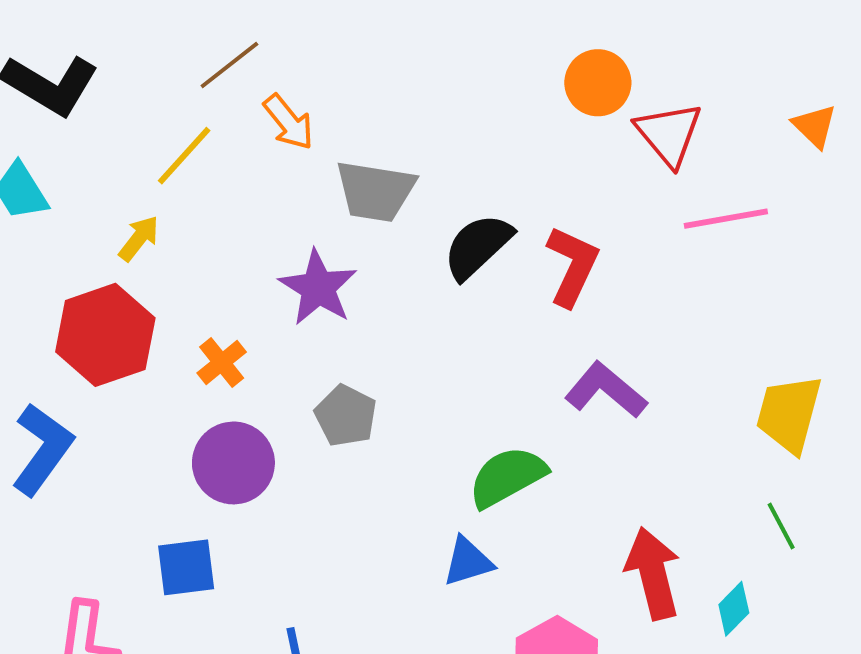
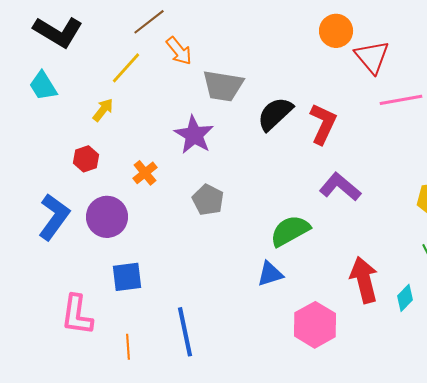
red hexagon: (105, 335) -> (86, 159), size x0.5
purple circle: (233, 463) -> (107, 217), moved

